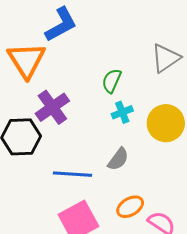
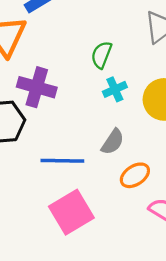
purple cross: (52, 107) -> (37, 87), turned -36
orange ellipse: (130, 207) -> (135, 175), moved

